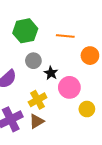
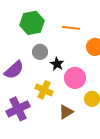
yellow cross: (38, 100) -> (44, 90), turned -36
brown triangle: (36, 121) -> (66, 112), moved

